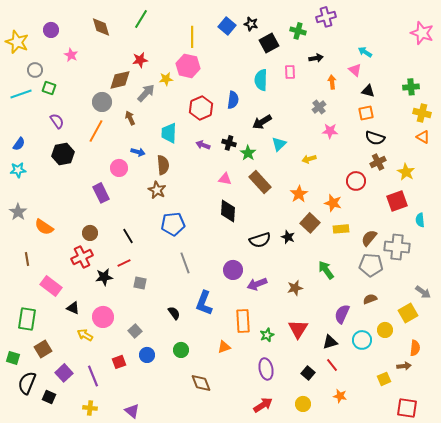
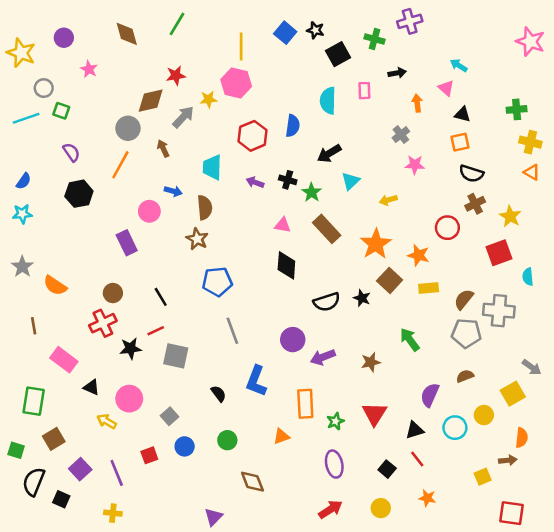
orange star: (299, 194) -> (376, 244), size x1.4
gray square: (140, 283) -> (176, 356), size x1.5
purple triangle: (132, 411) -> (213, 517), moved, turned 35

